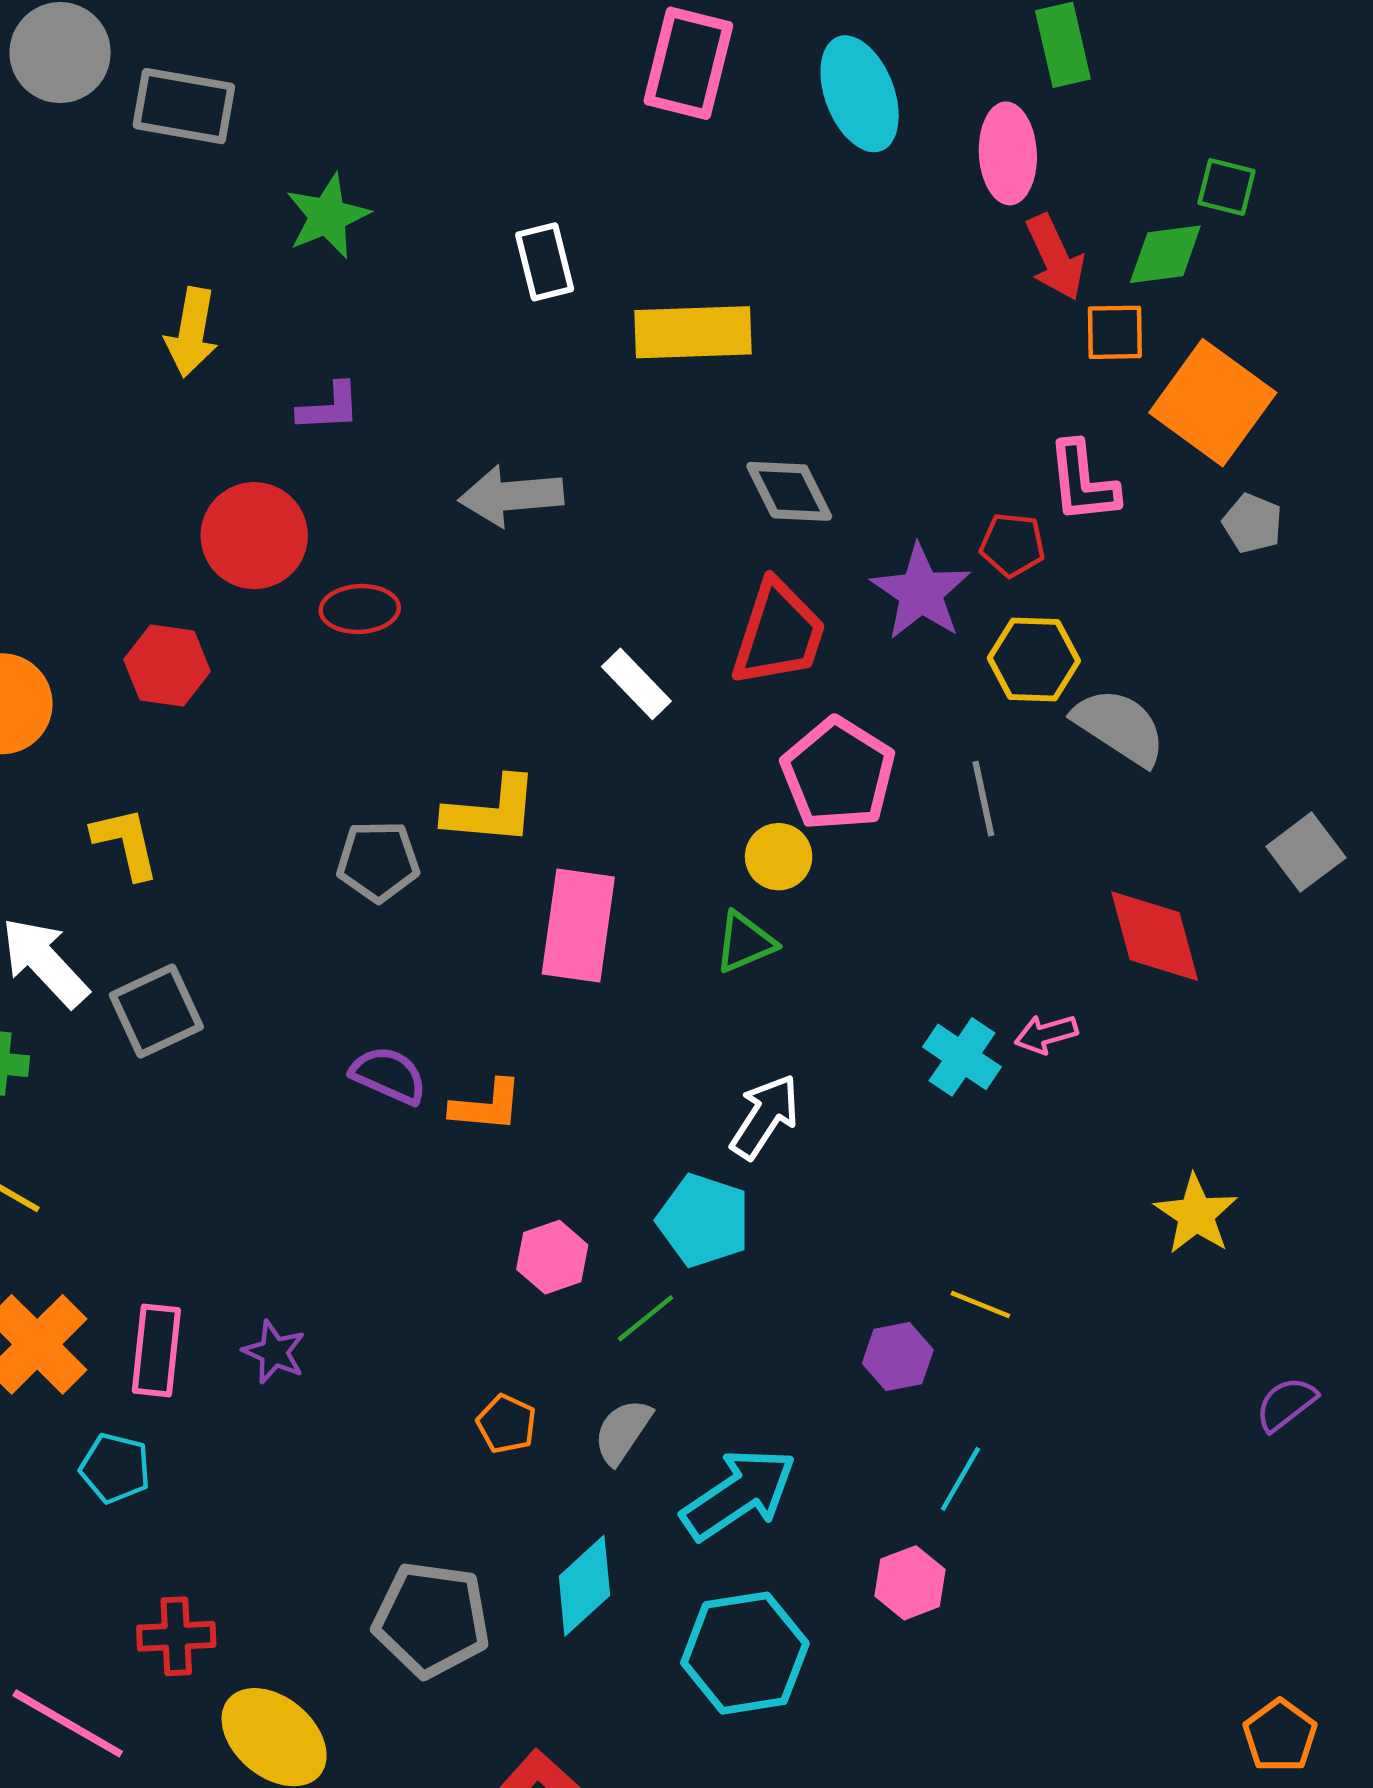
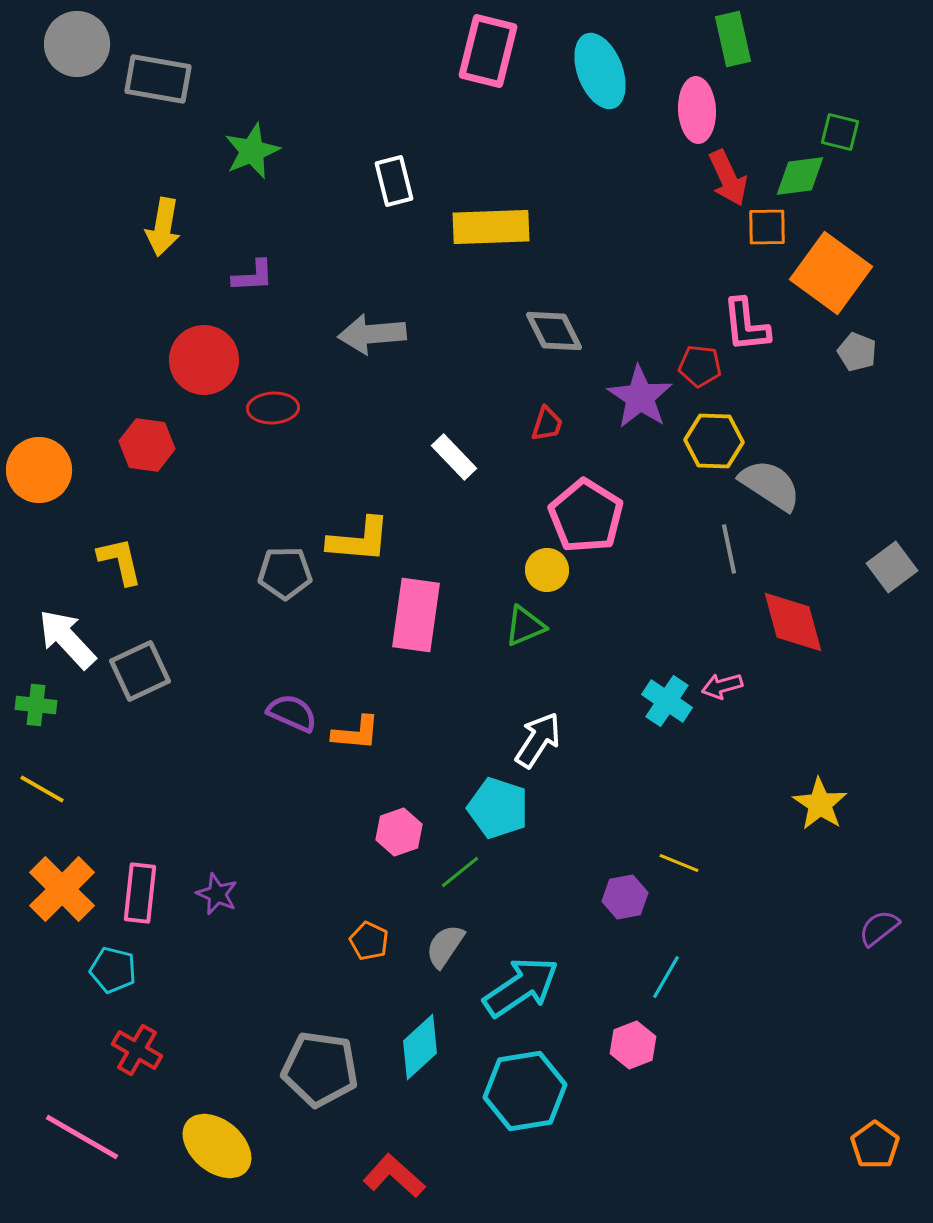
red trapezoid: (779, 633) -> (547, 424), size x0.5
gray line: (983, 799) -> (729, 549), moved
red cross: (176, 1636) -> (137, 1050), moved, turned 33

